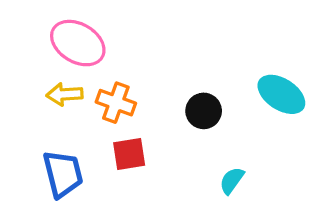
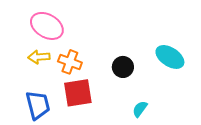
red square: (129, 154) -> (78, 93), size x1.4

